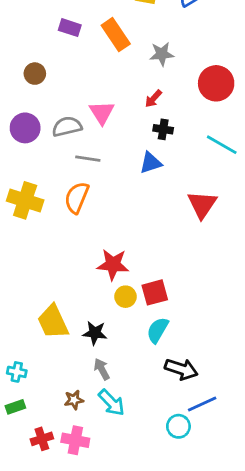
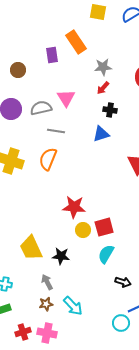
purple rectangle: (70, 28) -> (52, 55), moved, turned 63
gray star: (162, 54) -> (103, 67), moved
gray arrow: (102, 369) -> (47, 282), moved
black arrow: (181, 369) -> (123, 282), size x0.7

